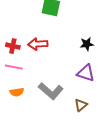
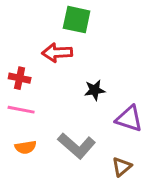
red arrow: (38, 44) -> (57, 53), moved
black star: (87, 44) -> (95, 90), moved

